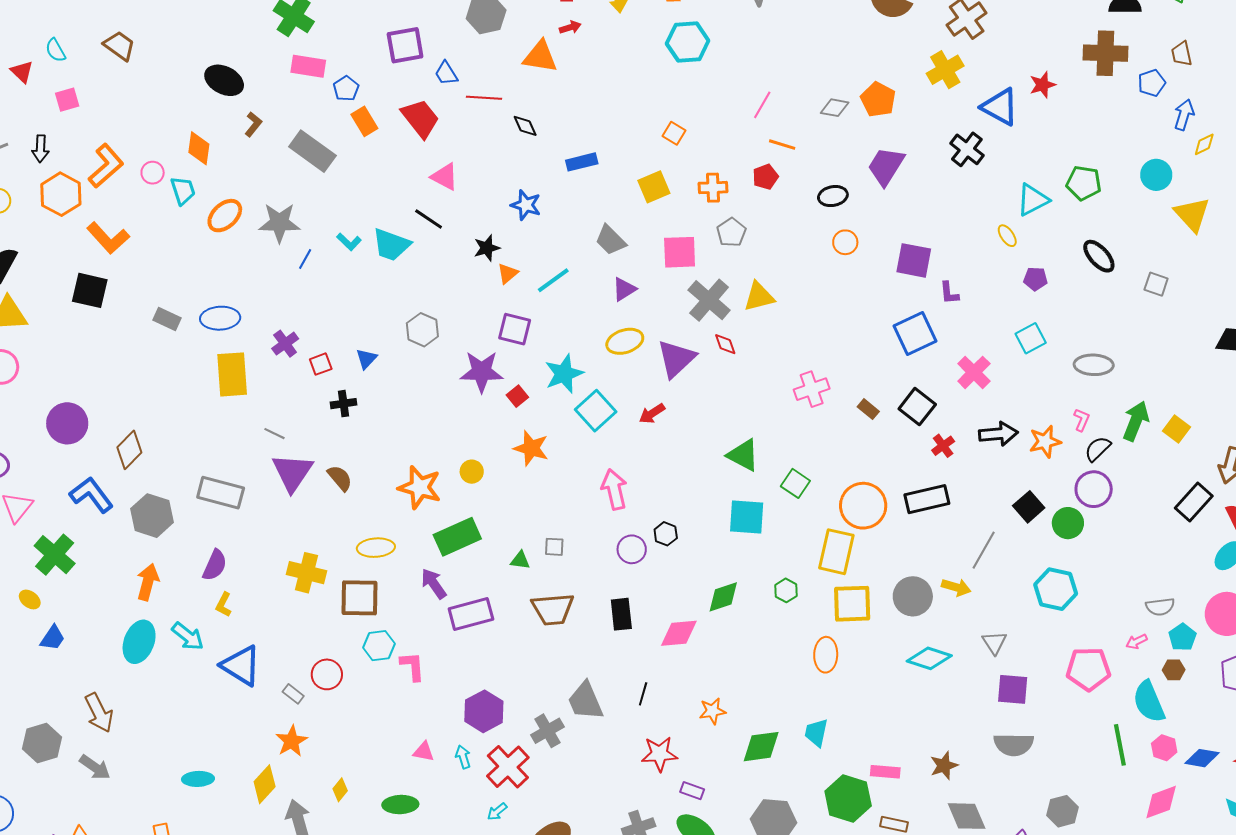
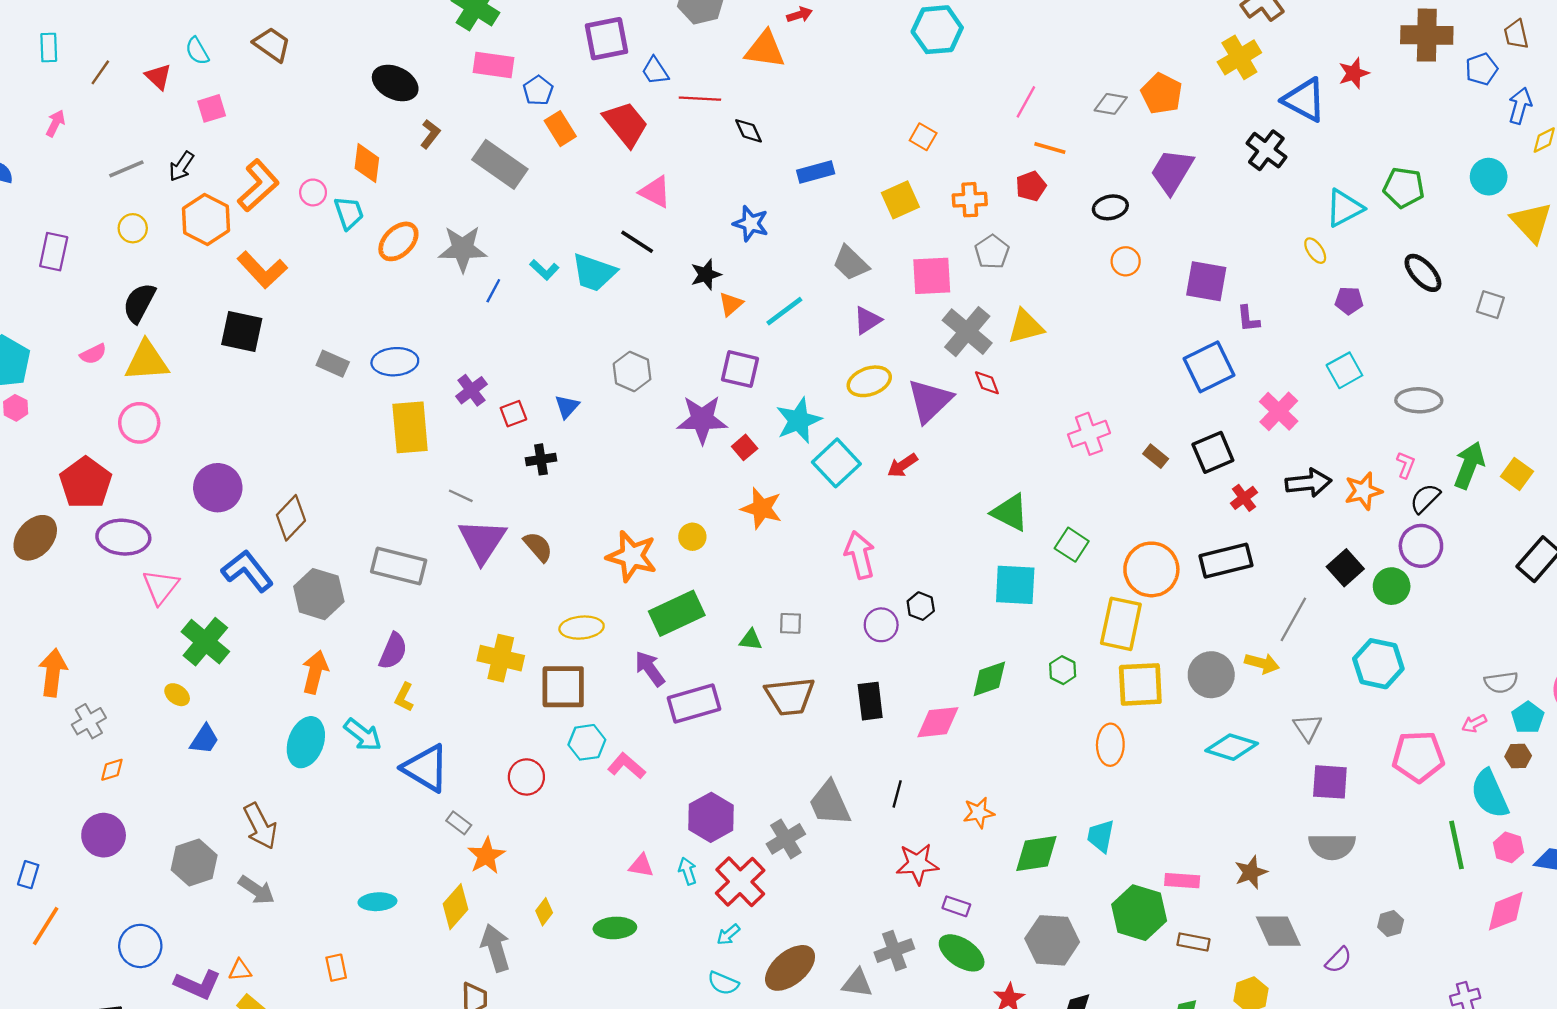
black arrow: (41, 149) -> (181, 166), turned 32
black square: (917, 407) -> (1213, 452), turned 30
pink L-shape: (412, 666) -> (627, 766), turned -44
gray rectangle: (293, 694) -> (459, 823), moved
gray hexagon: (1063, 811) -> (1391, 924), size x0.7

